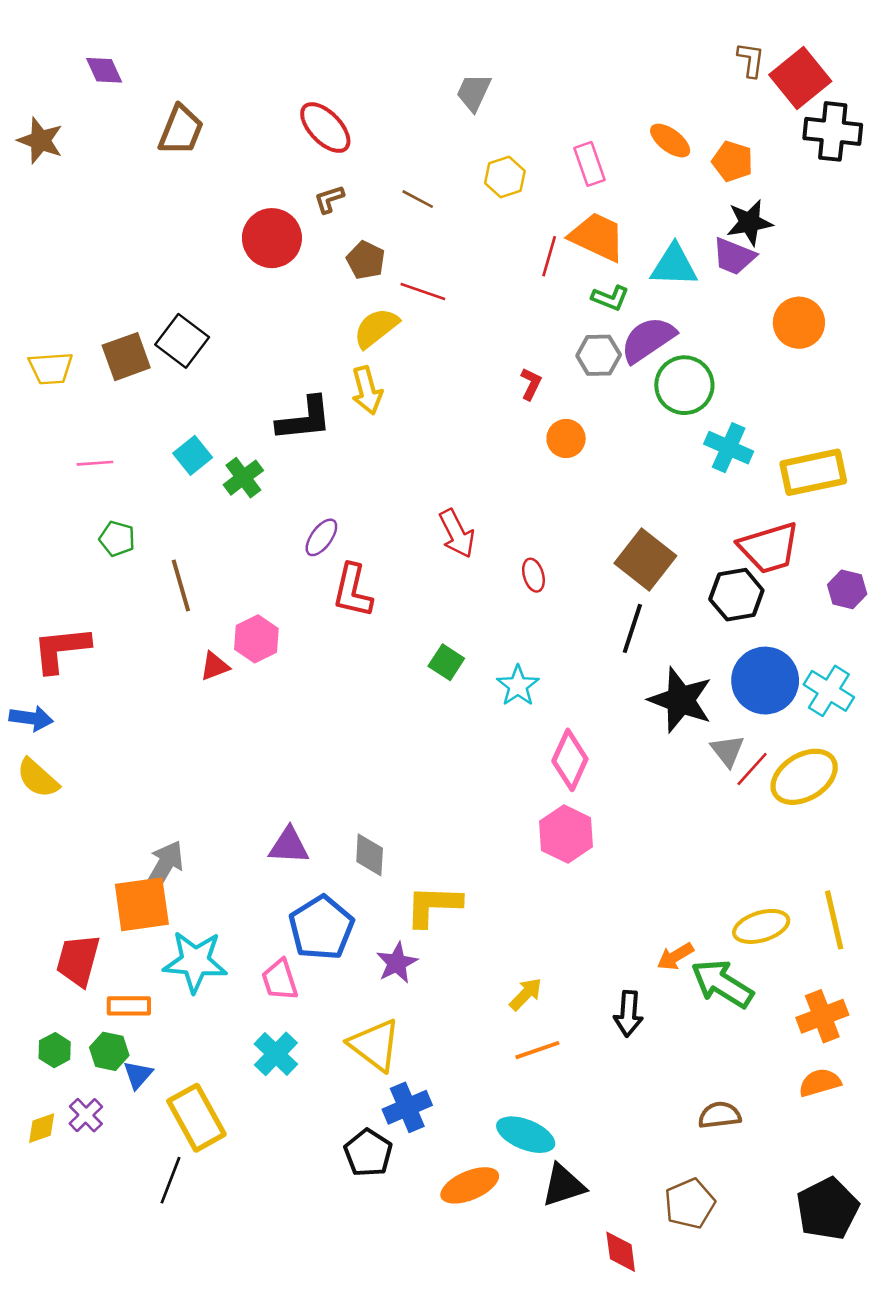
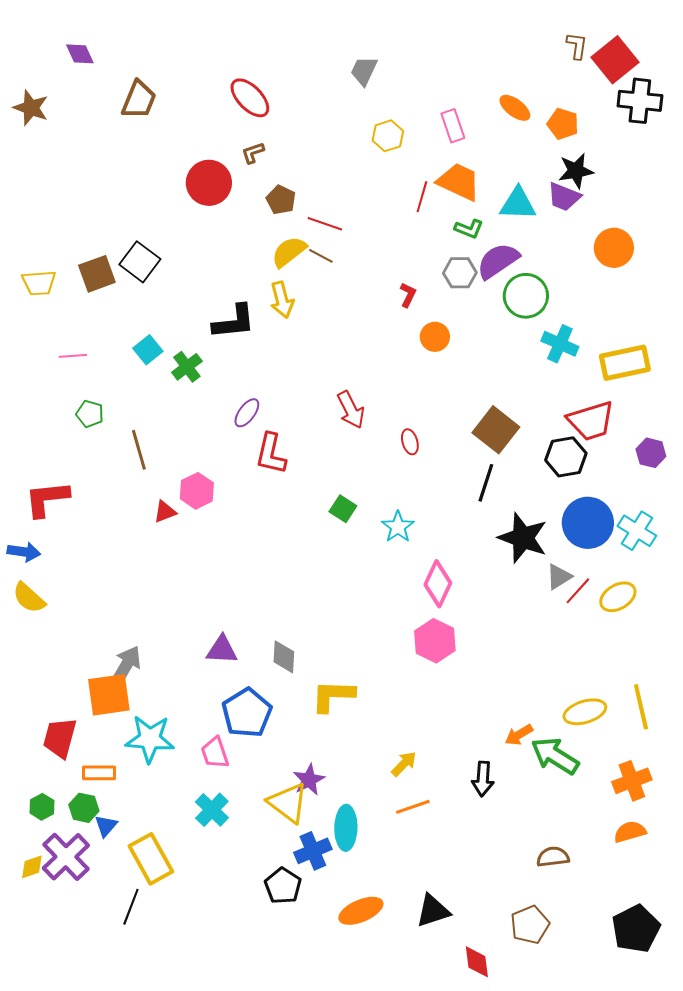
brown line: (418, 199) -> (321, 256), moved
gray triangle: (727, 751) -> (559, 577), turned 36
yellow ellipse: (804, 777) -> (618, 597), size x0.7
purple star: (397, 963) -> (309, 780), moved
purple cross: (86, 1115) -> (66, 857), size x1.8
cyan ellipse: (526, 1135) -> (346, 828), moved, turned 69

